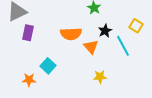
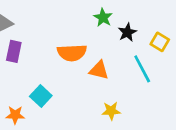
black star: (105, 31) -> (127, 32), moved
orange triangle: (91, 47) -> (99, 70), turned -35

